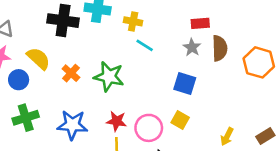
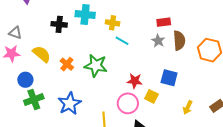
black cross: (63, 21) -> (59, 24), size x0.7
blue circle: (19, 80) -> (25, 80), moved
blue square: (185, 84) -> (169, 78), moved
red star: (116, 121) -> (135, 81), moved
blue star: (72, 125) -> (70, 104), turned -30

